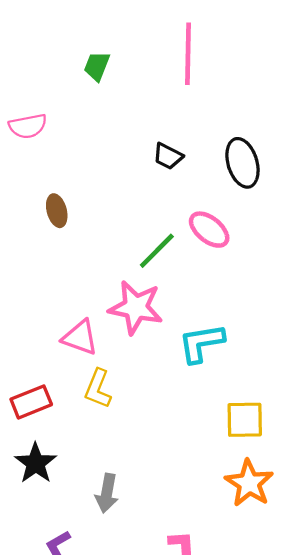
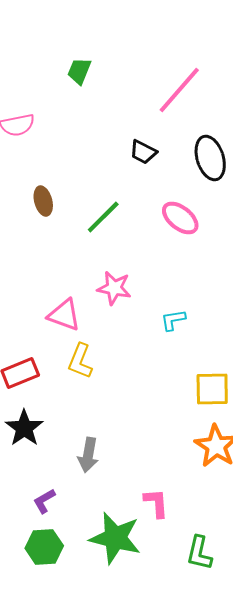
pink line: (188, 54) -> (179, 90), moved, turned 40
green line: (157, 251) -> (103, 217), moved
pink star: (136, 307) -> (114, 288), size x0.7
cyan L-shape: (201, 343) -> (173, 320), size x0.6

